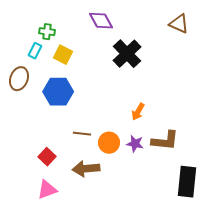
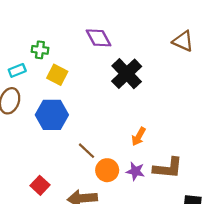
cyan rectangle: (35, 51) -> (17, 70), moved, turned 42
brown line: (82, 134) -> (87, 151), moved, turned 36

